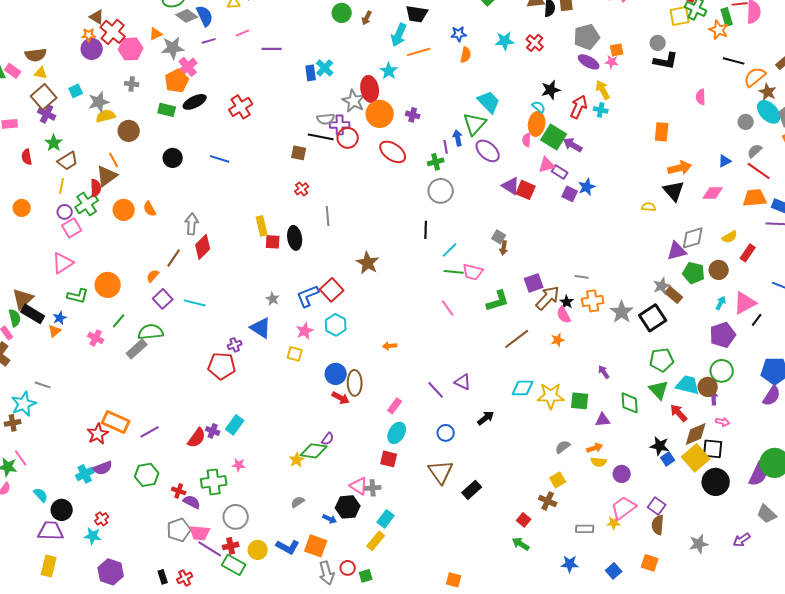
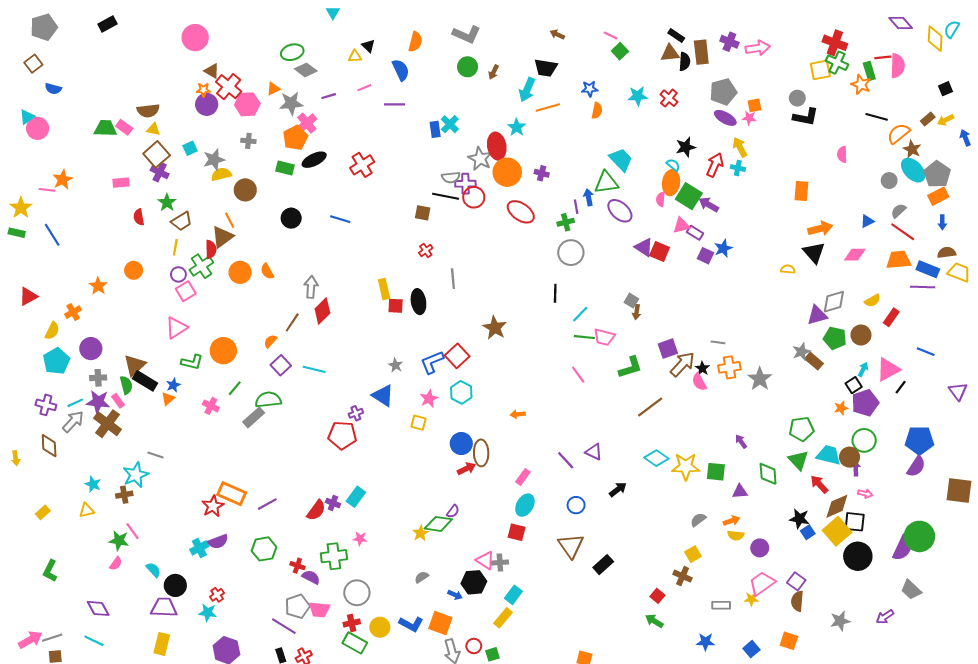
blue semicircle: (205, 16) -> (401, 70), moved
green triangle: (475, 124) -> (606, 183), turned 40
black square: (653, 318) -> (854, 385), moved, size x0.6
orange star: (558, 340) -> (841, 408), moved
cyan diamond: (523, 388) -> (656, 458), turned 35
red arrow: (341, 398) -> (466, 469), turned -54
purple line: (210, 549) -> (284, 626), moved

